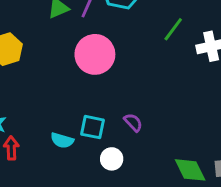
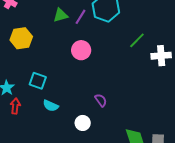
pink circle: (95, 54) -> (81, 50), size x0.7
cyan square: (93, 127) -> (38, 81), moved

